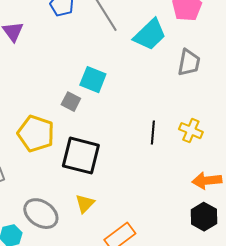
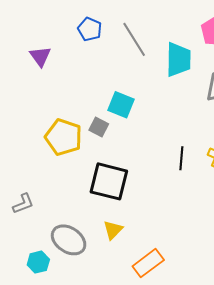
cyan trapezoid: (150, 35) -> (178, 59), turned -45
yellow pentagon: (36, 134) -> (64, 137), moved

